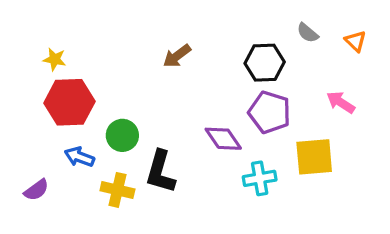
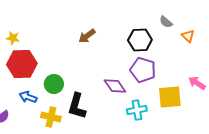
orange triangle: (356, 41) -> (188, 36), moved
pink arrow: (341, 102) -> (197, 83), moved

